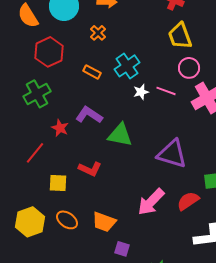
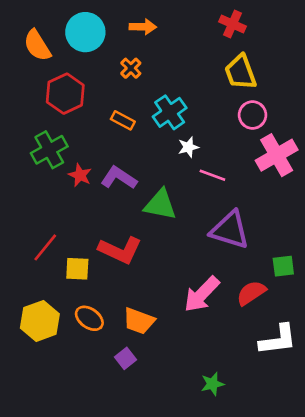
pink line: (166, 91) -> (212, 175), moved
red star: (60, 128) -> (80, 175), moved
red line: (35, 153) -> (45, 247), moved
red L-shape: (90, 169) -> (120, 250), size x1.4
purple square: (122, 249) -> (125, 358), moved, turned 35

